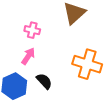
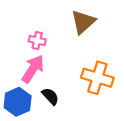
pink arrow: (28, 56) -> (33, 69), size x1.5

